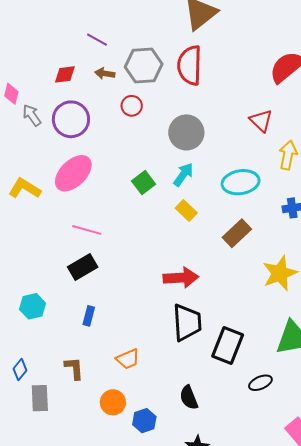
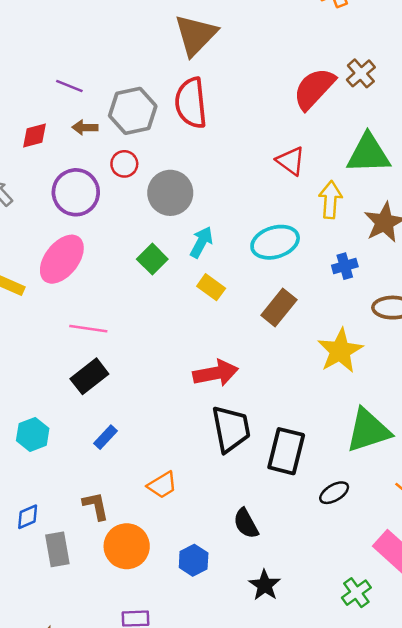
purple circle: (71, 119) -> (76, 192), moved
gray circle: (186, 132) -> (170, 193), moved
blue rectangle: (89, 316) -> (106, 437), turned 36
blue diamond: (20, 370) -> (28, 517), turned 35
orange circle: (113, 402) -> (127, 546), moved, size x1.4

